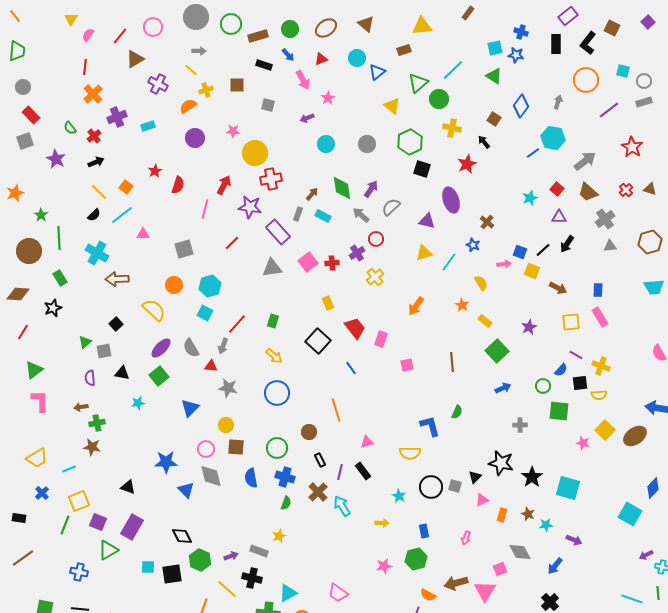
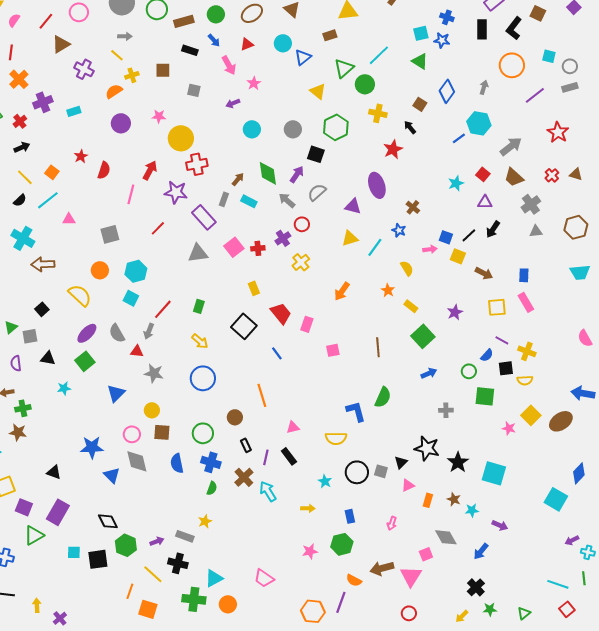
black square: (422, 169) -> (316, 154), moved
green semicircle: (457, 412) -> (383, 397), size x1.5

